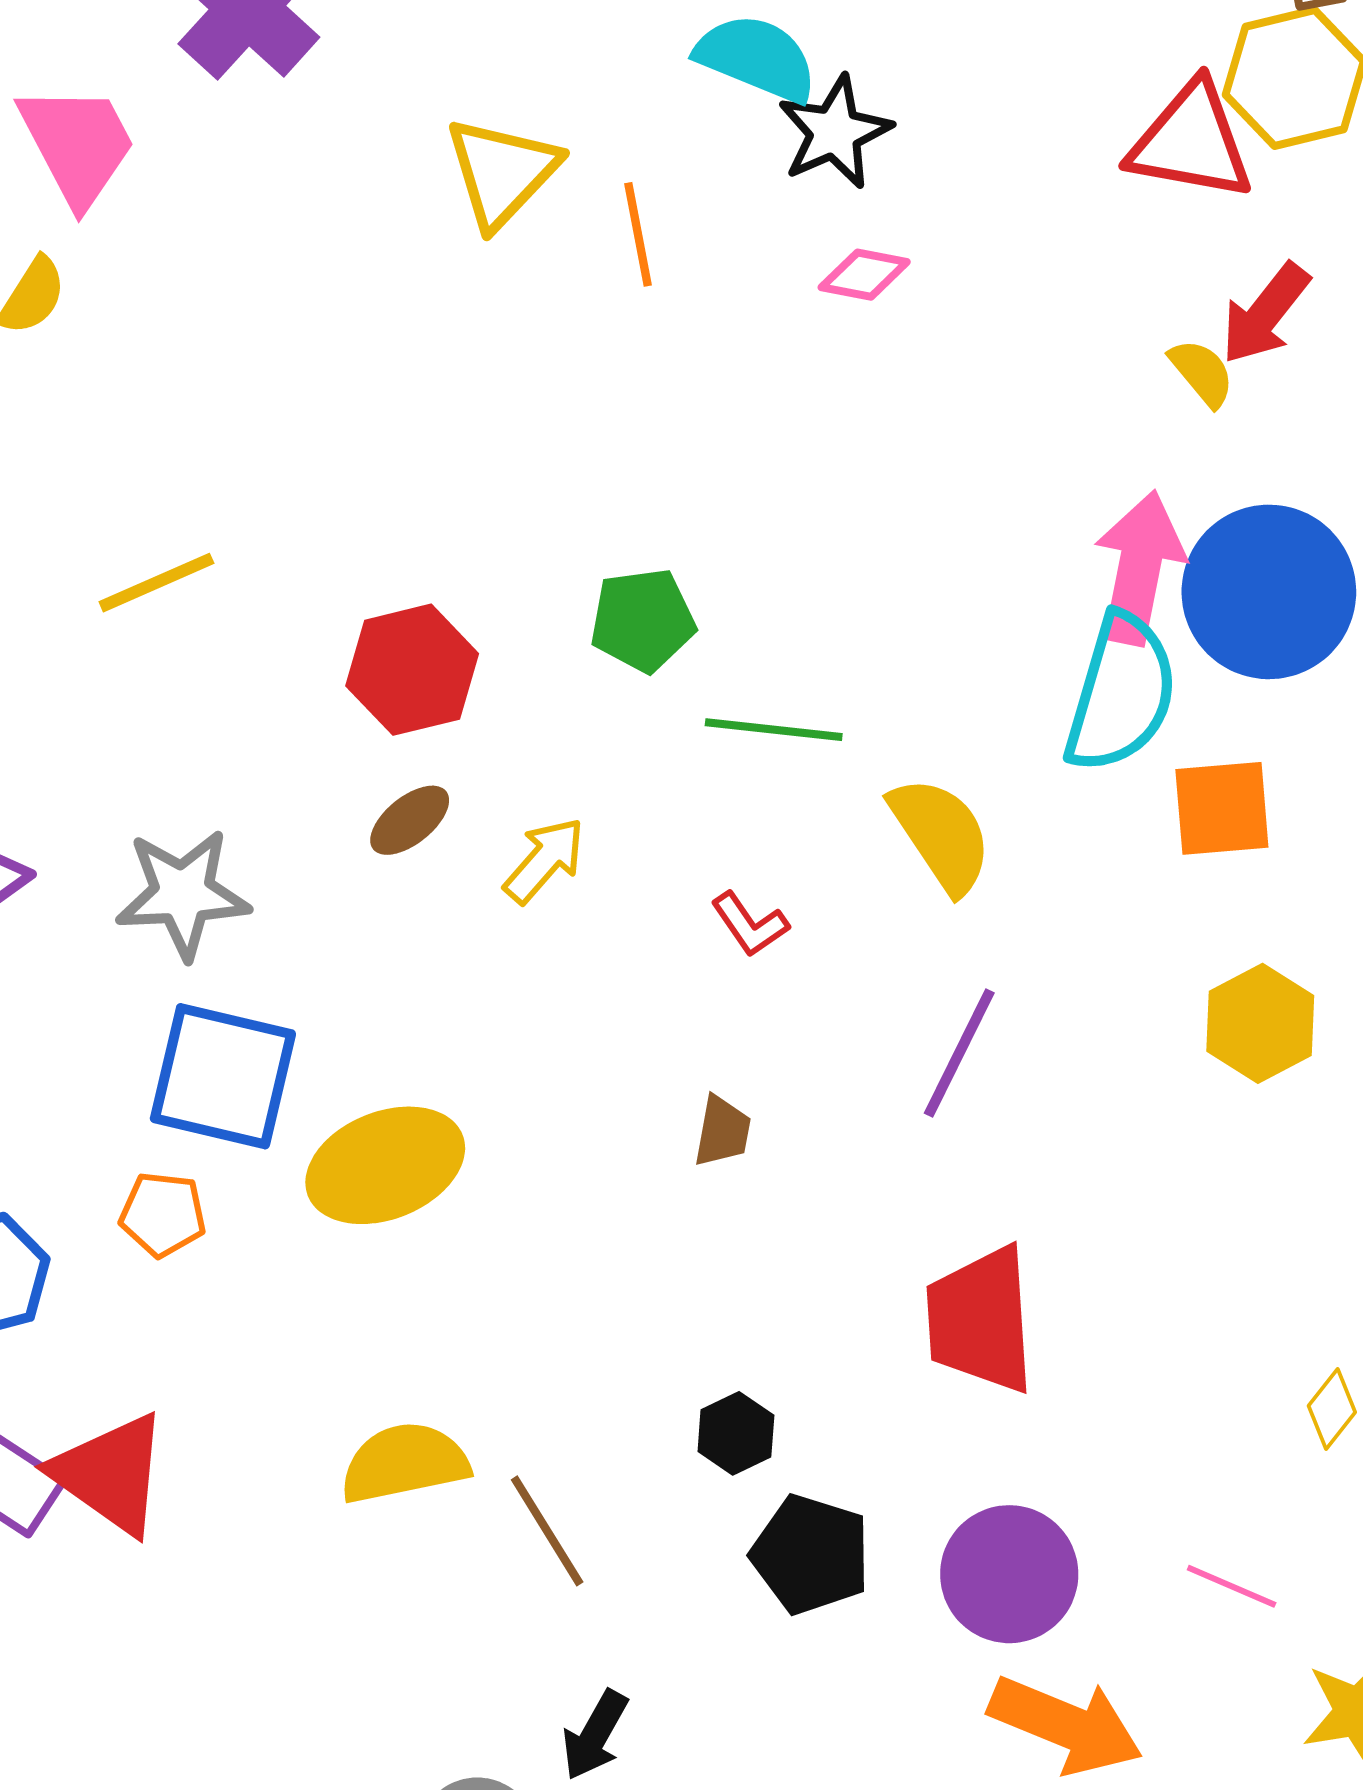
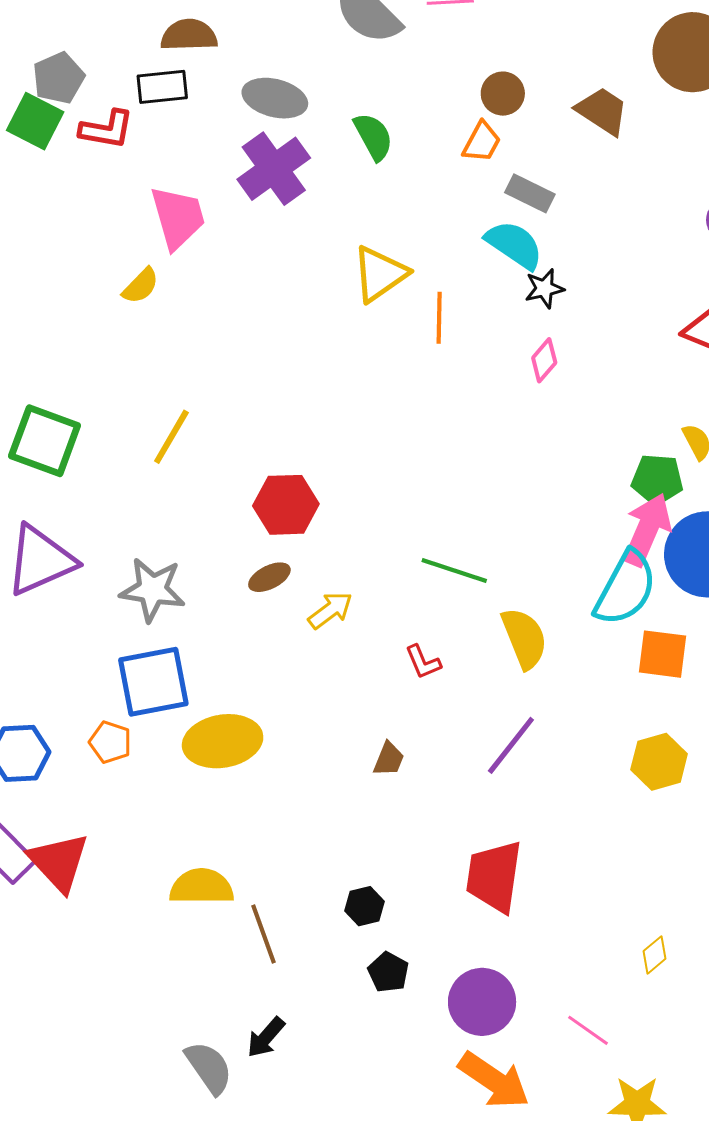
black star: (835, 132) -> (544, 288), size x0.7
pink diamond: (864, 275) -> (544, 360), turned -72
yellow line: (156, 583) -> (171, 437), turned -48
green pentagon: (643, 620) -> (657, 480), moved
blue square: (223, 1076) -> (153, 682), turned -36
black pentagon: (811, 1554) -> (388, 972), size x0.7

